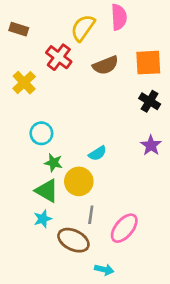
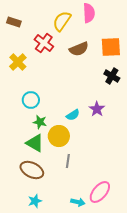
purple star: (151, 145) -> (97, 109), moved
cyan star: (43, 219) -> (35, 201), moved
pink ellipse: (124, 228) -> (100, 192), moved
brown ellipse: (73, 240) -> (32, 170), moved

